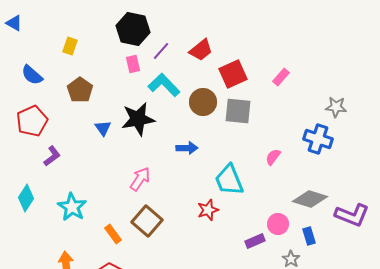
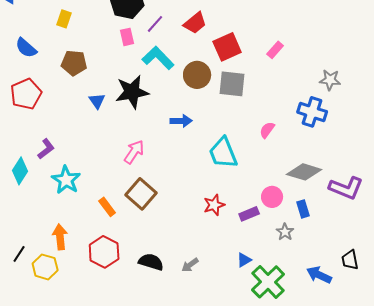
brown pentagon: (80, 90) -> (74, 63), turned -30
purple L-shape: (52, 156) -> (46, 149), moved
red star: (208, 210) -> (214, 205), moved

